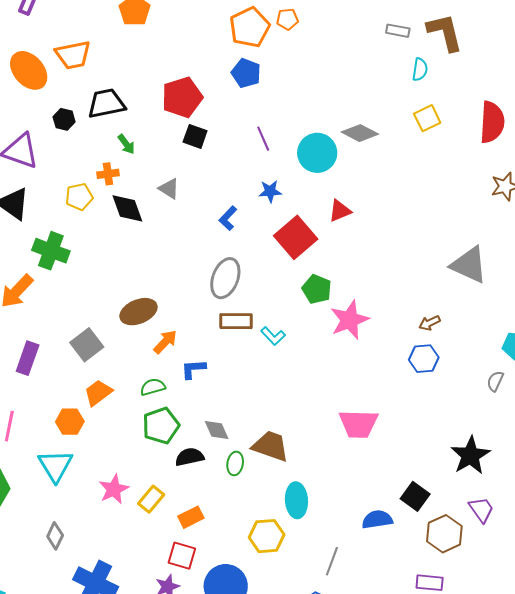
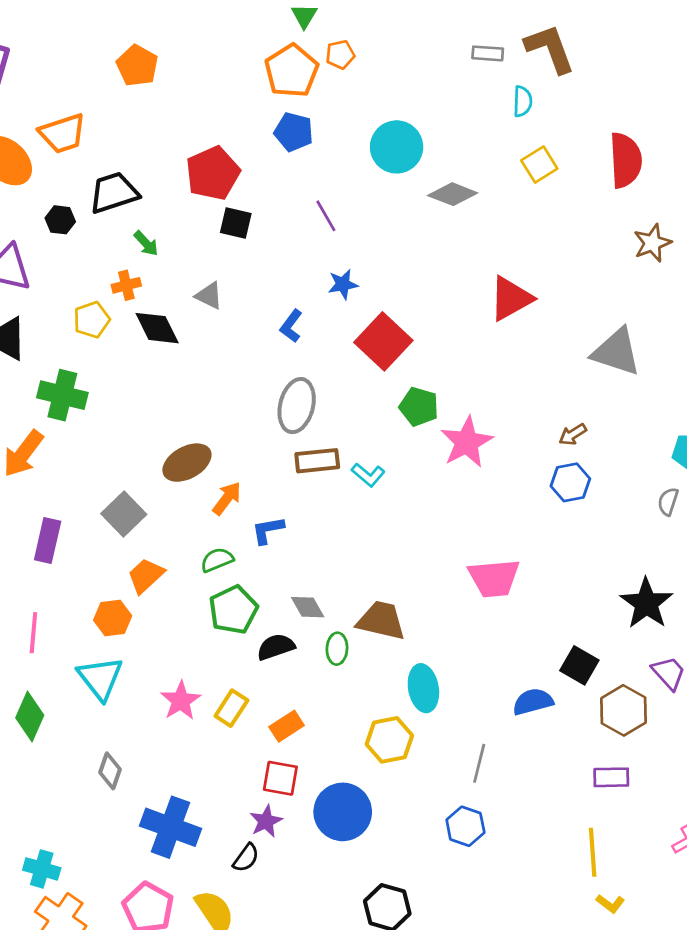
cyan circle: (317, 153) -> (397, 147), moved
red triangle: (340, 211) -> (511, 298), moved, size x1.5

